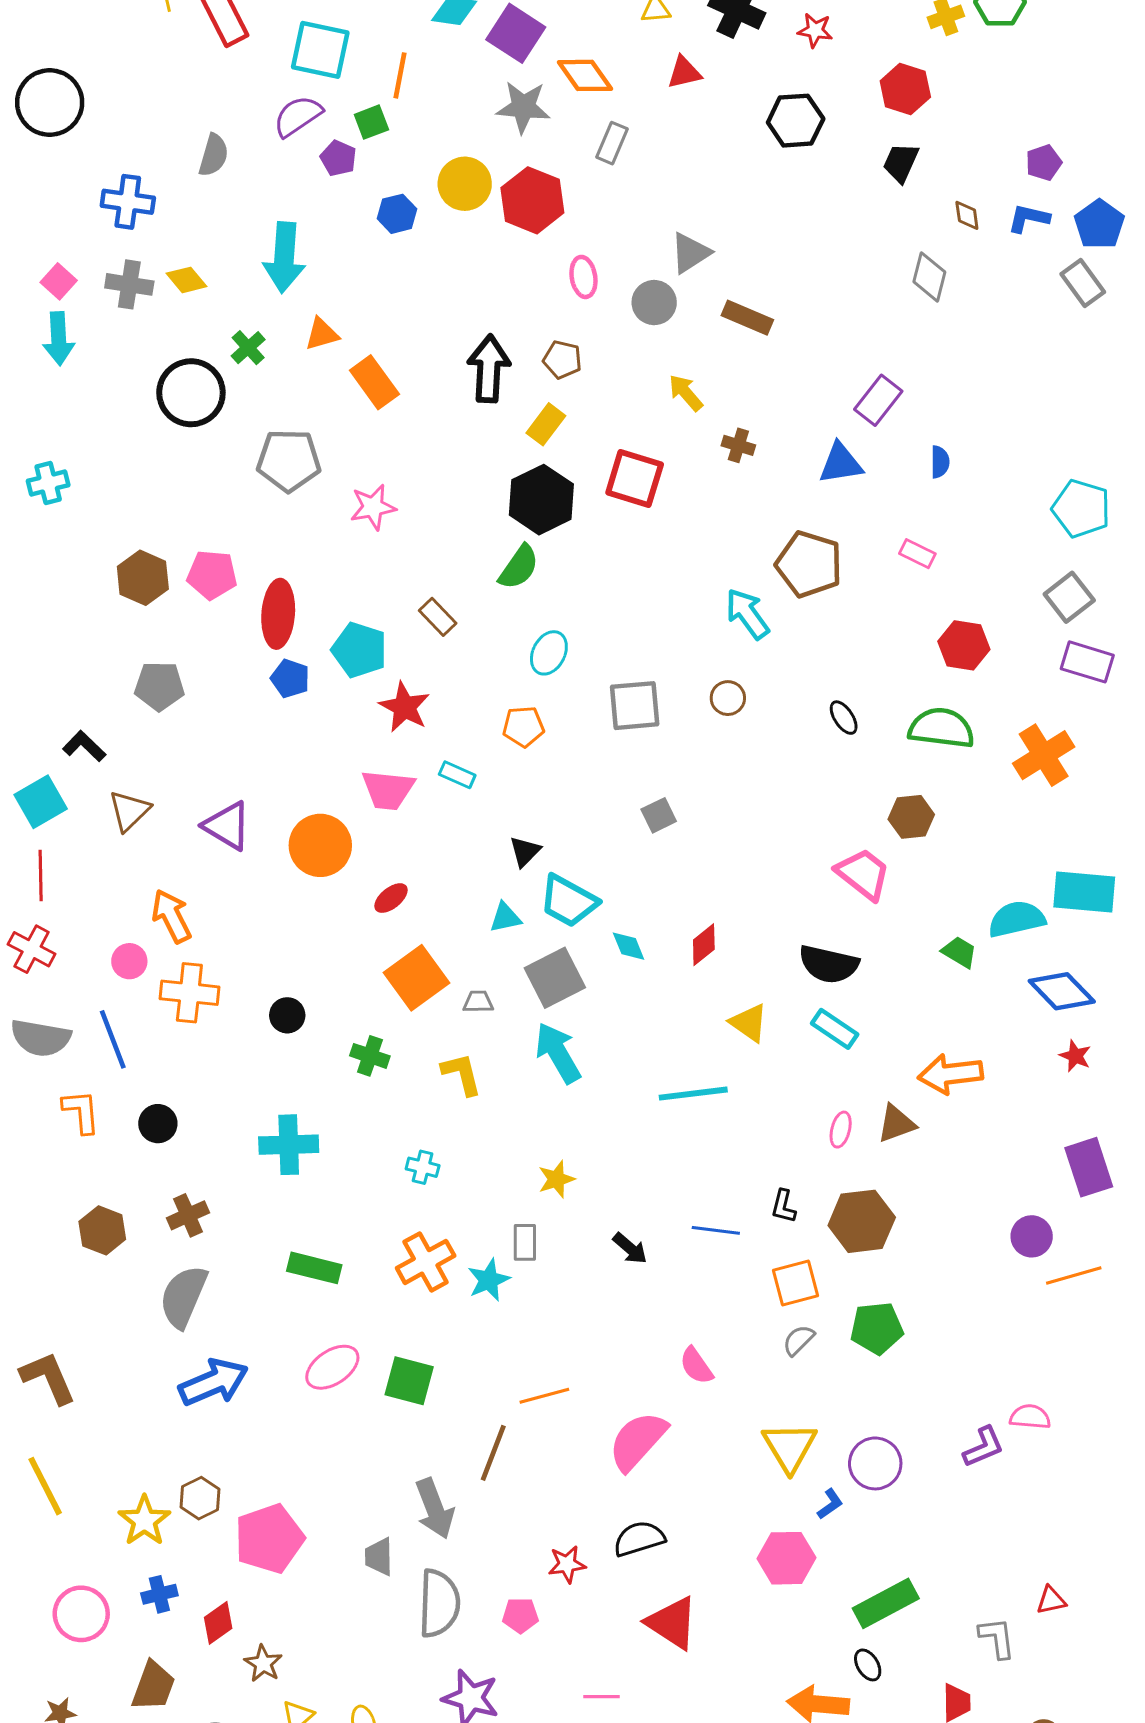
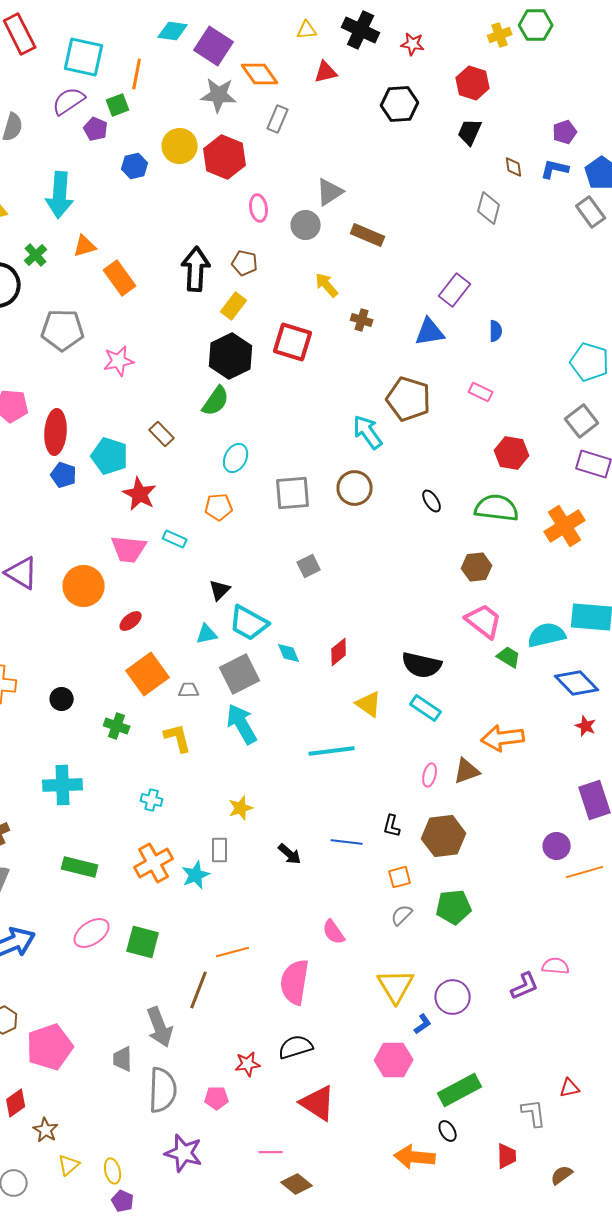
brown circle: (728, 698) -> (355, 488), size x1.5
pink trapezoid: (863, 874) -> (484, 621), moved
orange square: (796, 1283) -> (400, 877), size x0.7
pink semicircle: (638, 1441) -> (295, 982), turned -33

